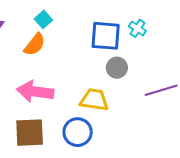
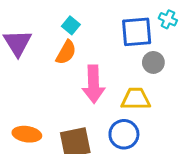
pink arrow: (35, 92) -> (93, 84), moved, turned -90

